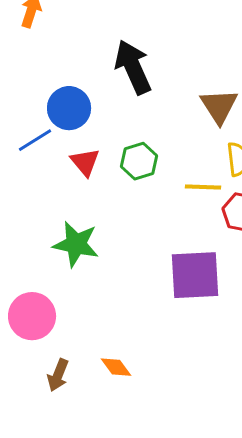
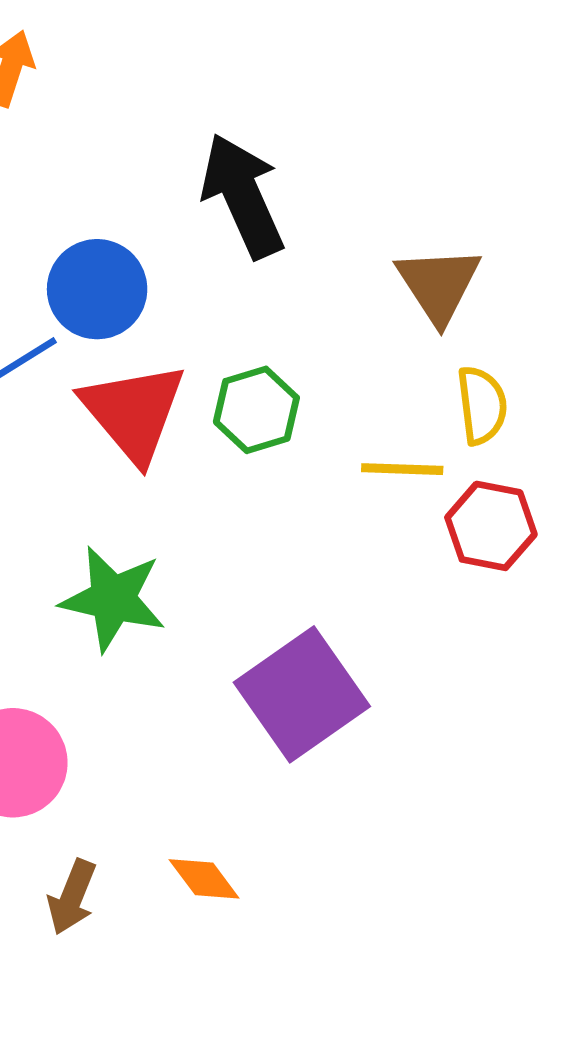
red triangle: (85, 162) -> (133, 412), size x1.6
purple square: (195, 275) -> (302, 694), moved, turned -32

